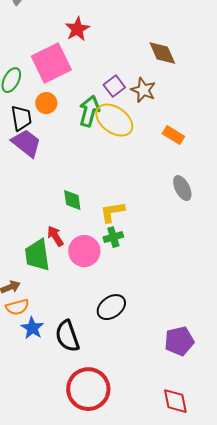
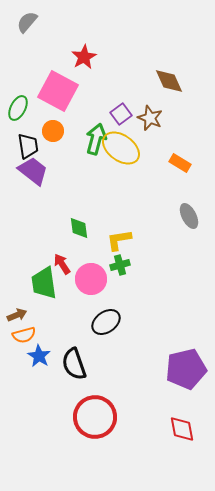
pink square: (51, 63) -> (58, 91), turned -36
black ellipse: (111, 307) -> (106, 322), moved
purple pentagon: (179, 341) -> (186, 369), size x1.4

